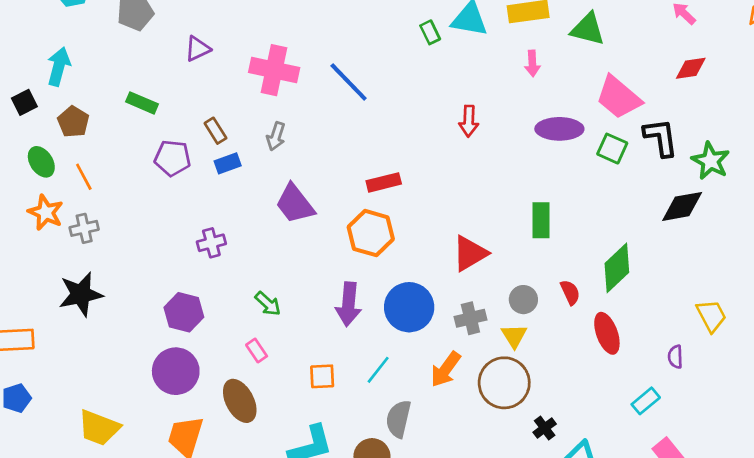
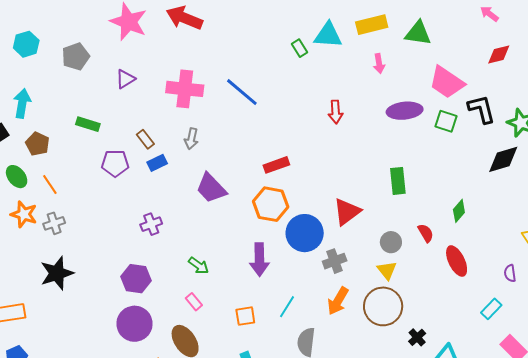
green diamond: (617, 268) -> (459, 211), size x0.6
blue circle: (409, 307) -> (305, 233), moved
gray cross: (470, 318) -> (335, 261), moved

